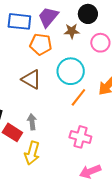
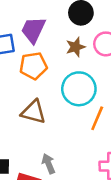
brown star: (72, 31) -> (76, 47), moved

